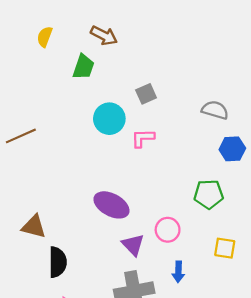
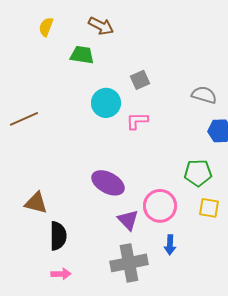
green trapezoid: (83, 67) -> (82, 55), turned -100
pink circle: (168, 230) -> (160, 206), size x1.4
yellow square: (225, 248) -> (209, 208), moved

